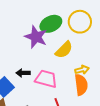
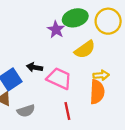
purple star: (36, 37) -> (56, 30), size x0.7

